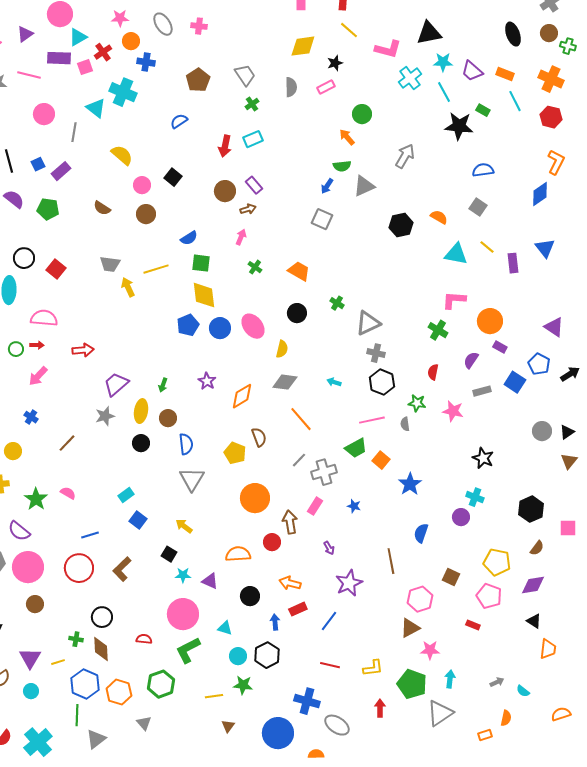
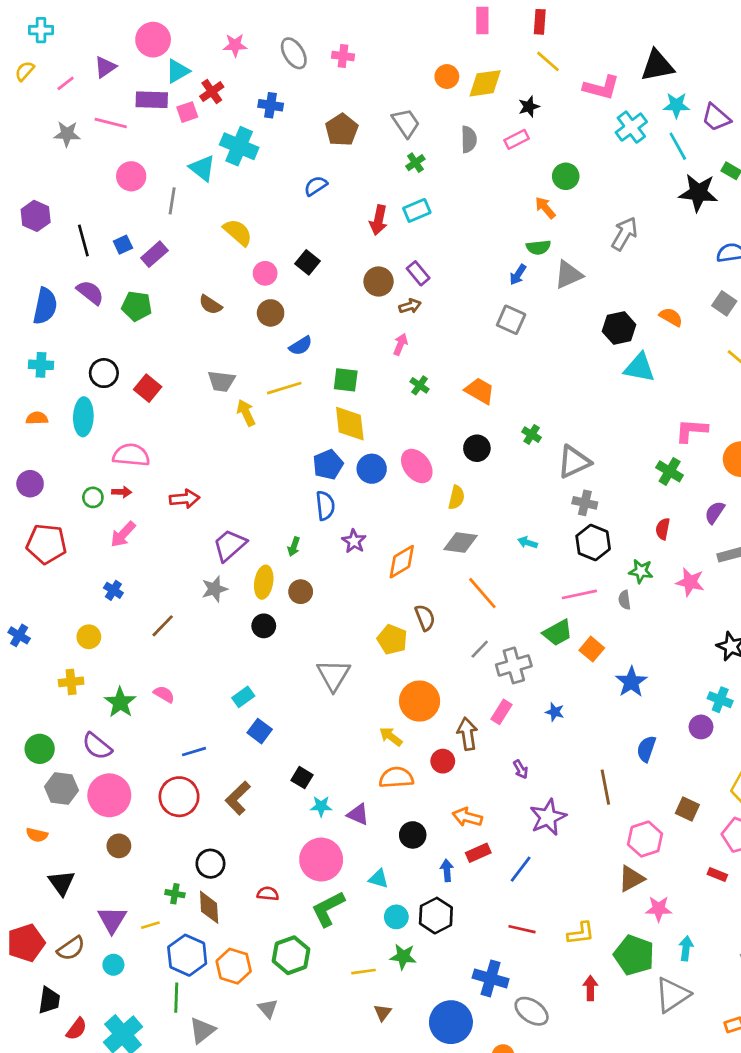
orange circle: (131, 41) -> (447, 77), moved
blue semicircle: (189, 238) -> (301, 346), moved
cyan triangle: (456, 254) -> (640, 368), moved
blue semicircle: (186, 444) -> (325, 506), moved
yellow arrow: (184, 526) -> (391, 737), moved

